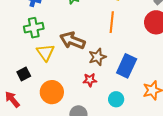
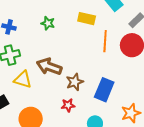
orange line: (112, 22) -> (105, 41), moved
yellow triangle: (46, 52) -> (23, 80), turned -36

